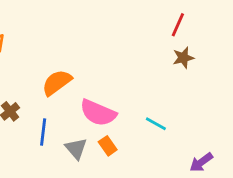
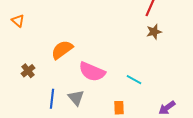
blue line: (43, 132) -> (52, 99), moved
orange rectangle: (108, 146) -> (119, 108), moved, turned 32

